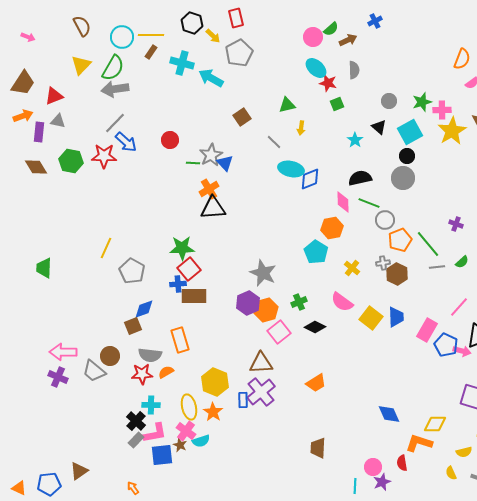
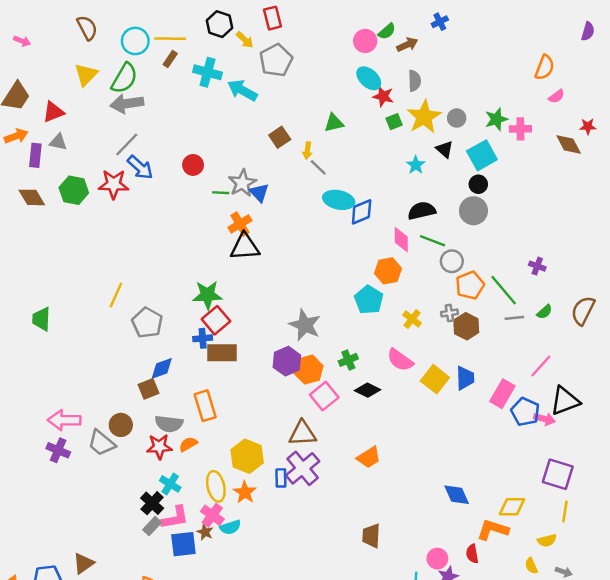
yellow arrow: (301, 128) -> (307, 151), moved
yellow star: (452, 131) -> (424, 117), moved
cyan cross: (151, 405) -> (170, 484), turned 30

